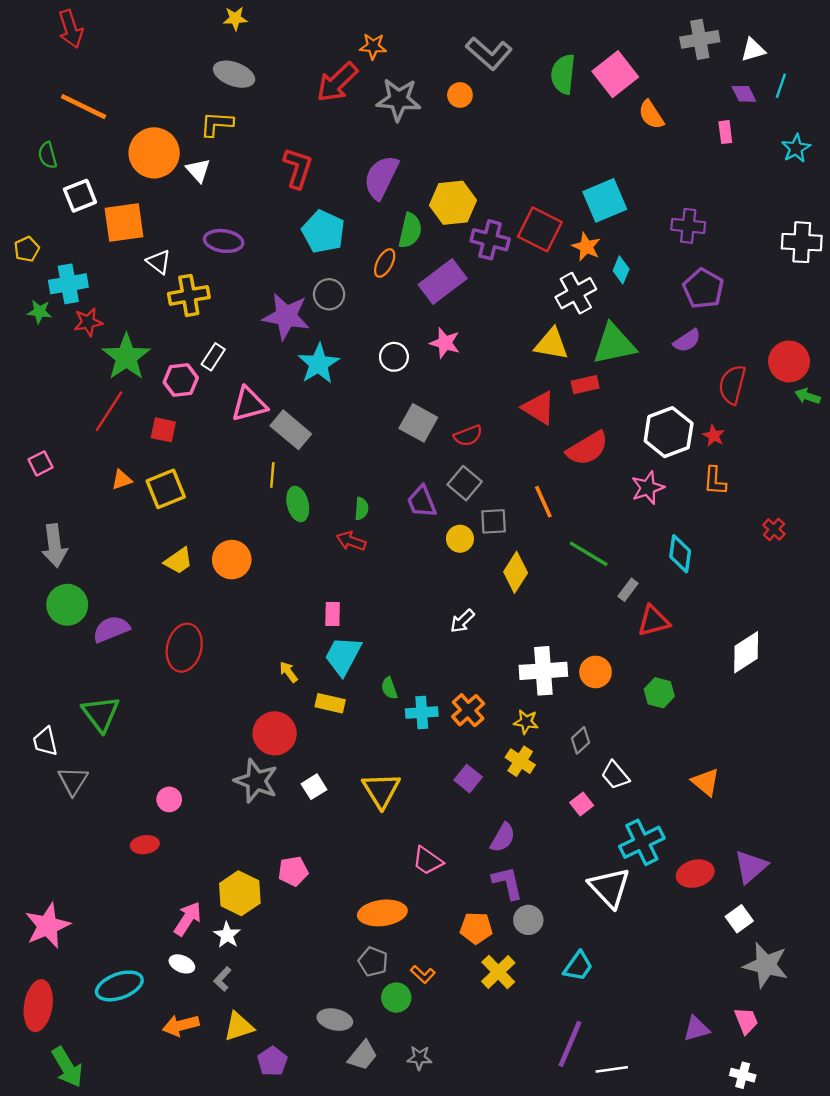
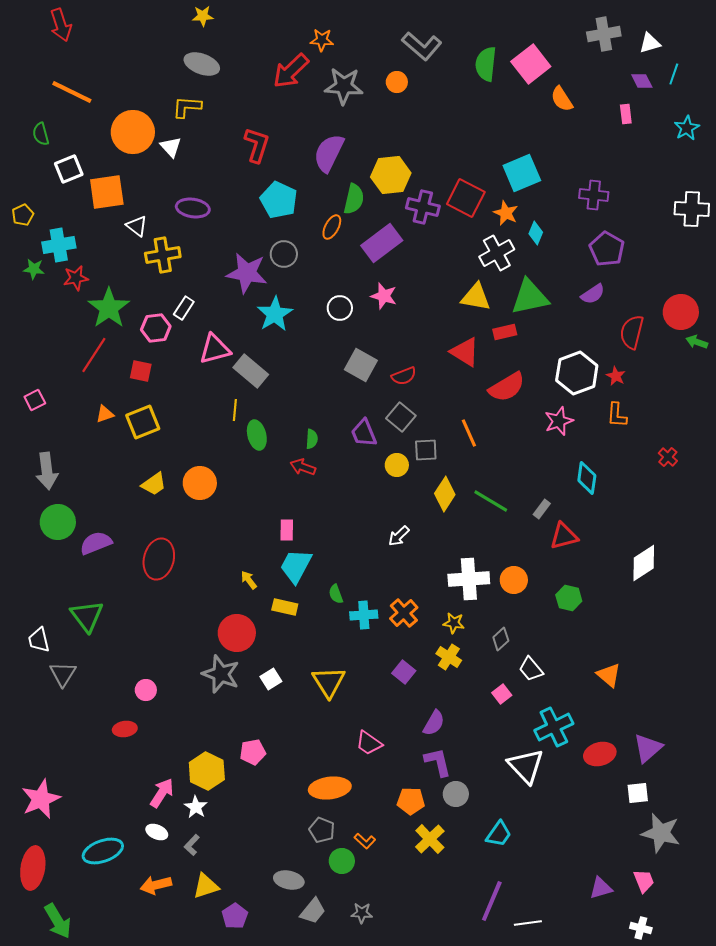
green line: (589, 554) -> (491, 501), moved
white square: (739, 919) -> (638, 793), turned 30

